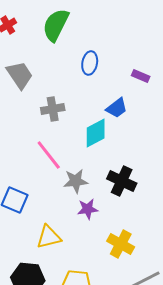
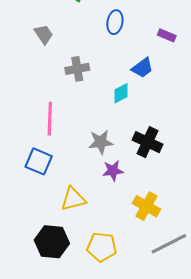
gray trapezoid: (20, 75) -> (44, 34), size x0.7
cyan diamond: (96, 133) -> (121, 93), size x0.7
pink line: (49, 155) -> (50, 119), moved, turned 40

